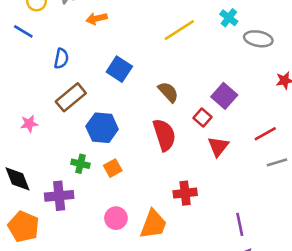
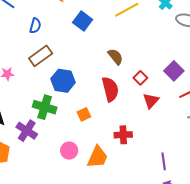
blue square: (119, 69) -> (83, 21), moved
purple square: (224, 96) -> (174, 71), moved
green cross: (80, 164) -> (45, 107), size x1.6
orange square: (113, 168) -> (84, 114), moved
purple cross: (59, 196) -> (27, 131), turned 35

